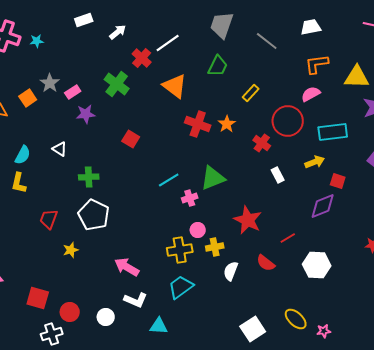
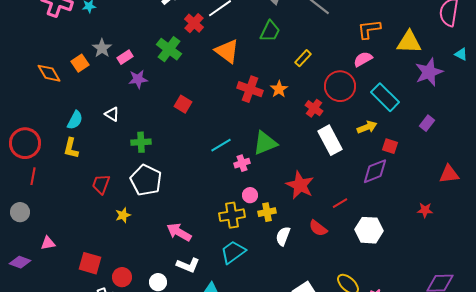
cyan rectangle: (333, 132) -> (385, 97), turned 52
white rectangle: (278, 175) -> (330, 140), size x1.8

